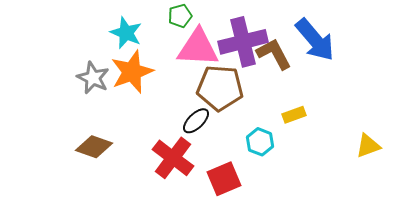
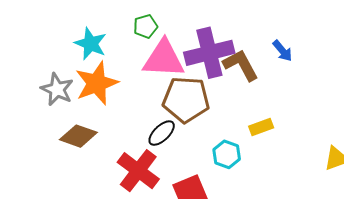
blue arrow: (315, 40) -> (282, 51), size x0.5
brown diamond: (94, 147) -> (78, 136), moved

